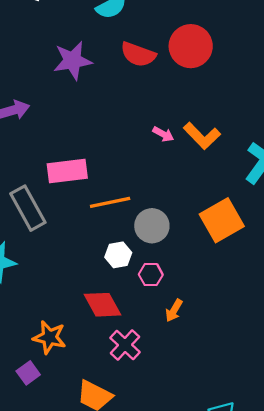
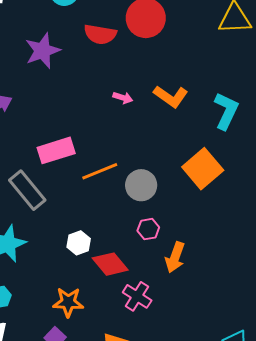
pink arrow: (163, 134) -> (123, 98), moved
white hexagon: (118, 255) -> (79, 243), moved
orange arrow: (174, 311) -> (175, 257), size x1.4

